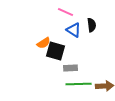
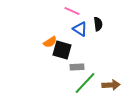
green line: (79, 84) -> (85, 83), turned -45

